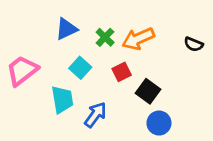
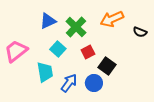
green cross: (105, 37) -> (76, 27), size x1.5
orange arrow: (138, 39) -> (112, 19), moved
blue circle: (159, 123) -> (94, 83), moved

